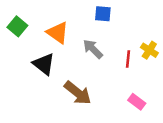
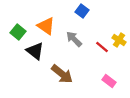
blue square: (103, 14) -> (82, 11), turned 32
green square: (17, 26) -> (18, 32), moved
red line: (128, 59) -> (102, 47), turned -56

